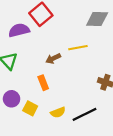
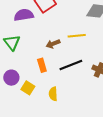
yellow semicircle: (58, 112) -> (53, 94), turned 104
black line: (84, 114) -> (71, 65), moved

